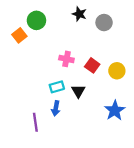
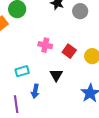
cyan rectangle: (57, 87) -> (22, 71), moved

